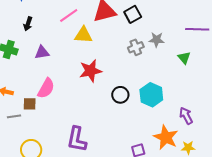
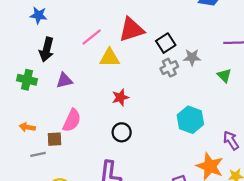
black square: (133, 14) -> (166, 43), moved
black arrow: (28, 24) -> (47, 50), size x1.5
red star: (91, 71) -> (120, 97), size x0.7
black circle: (120, 95) -> (122, 132), moved

